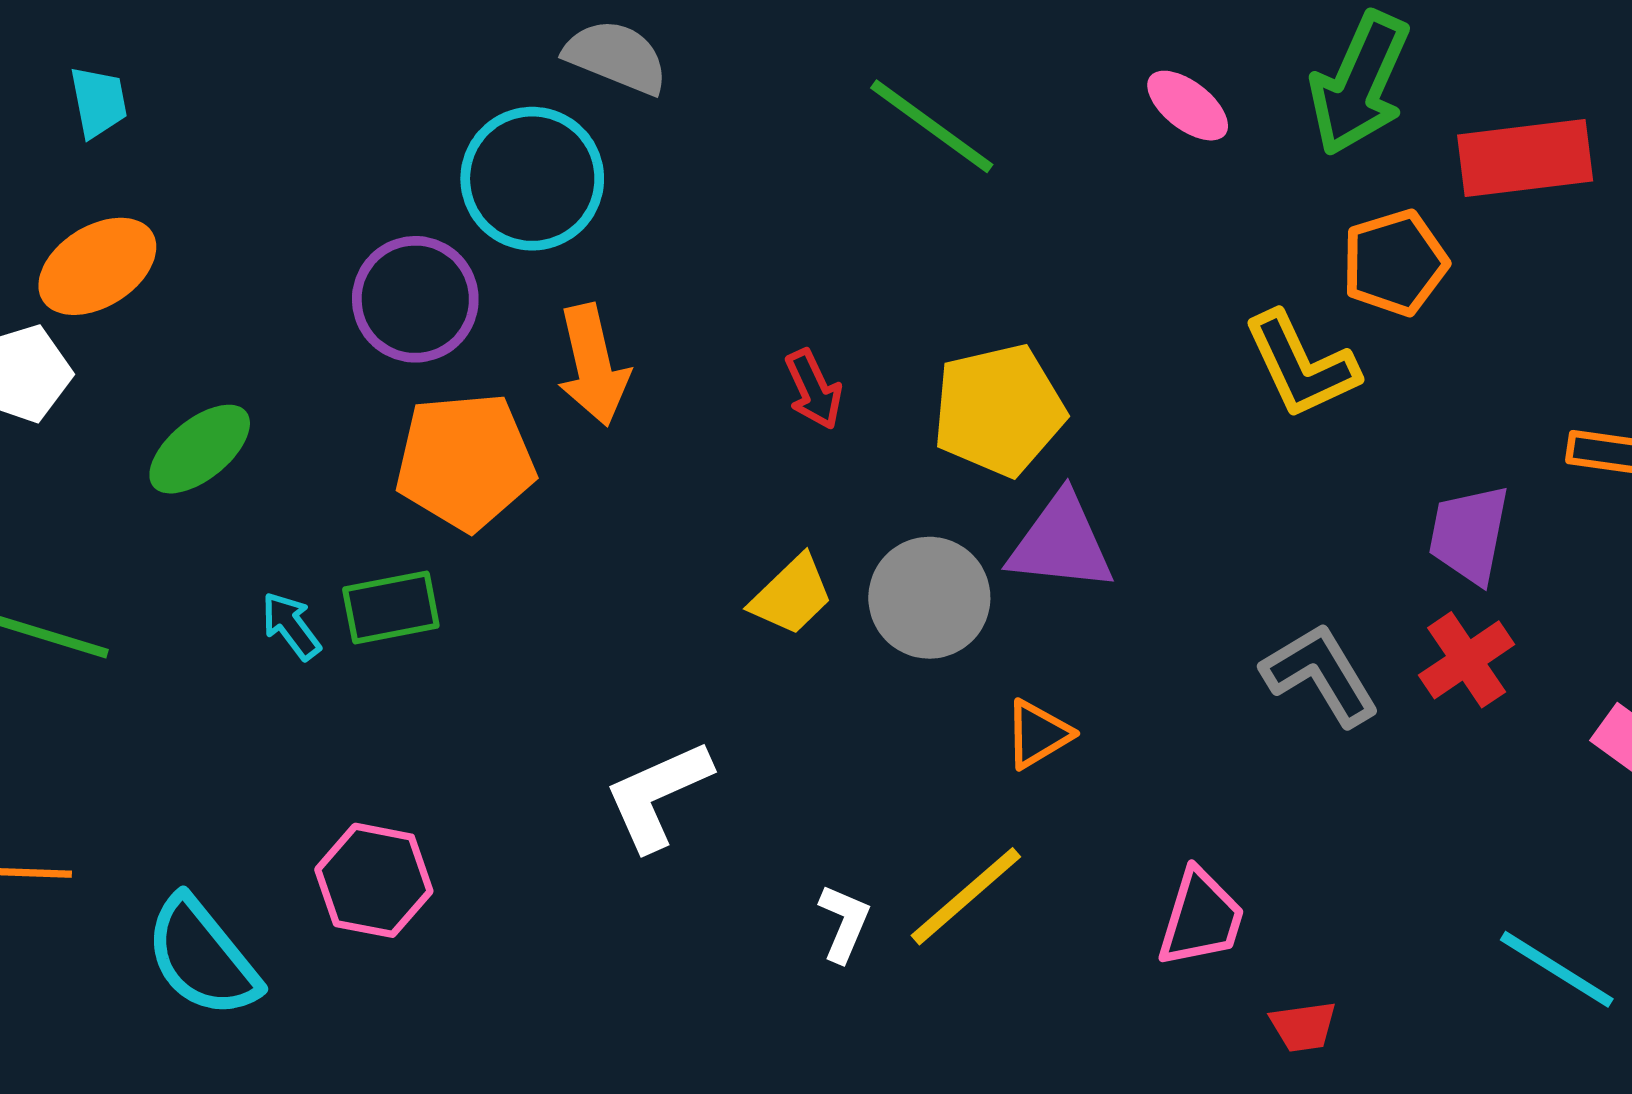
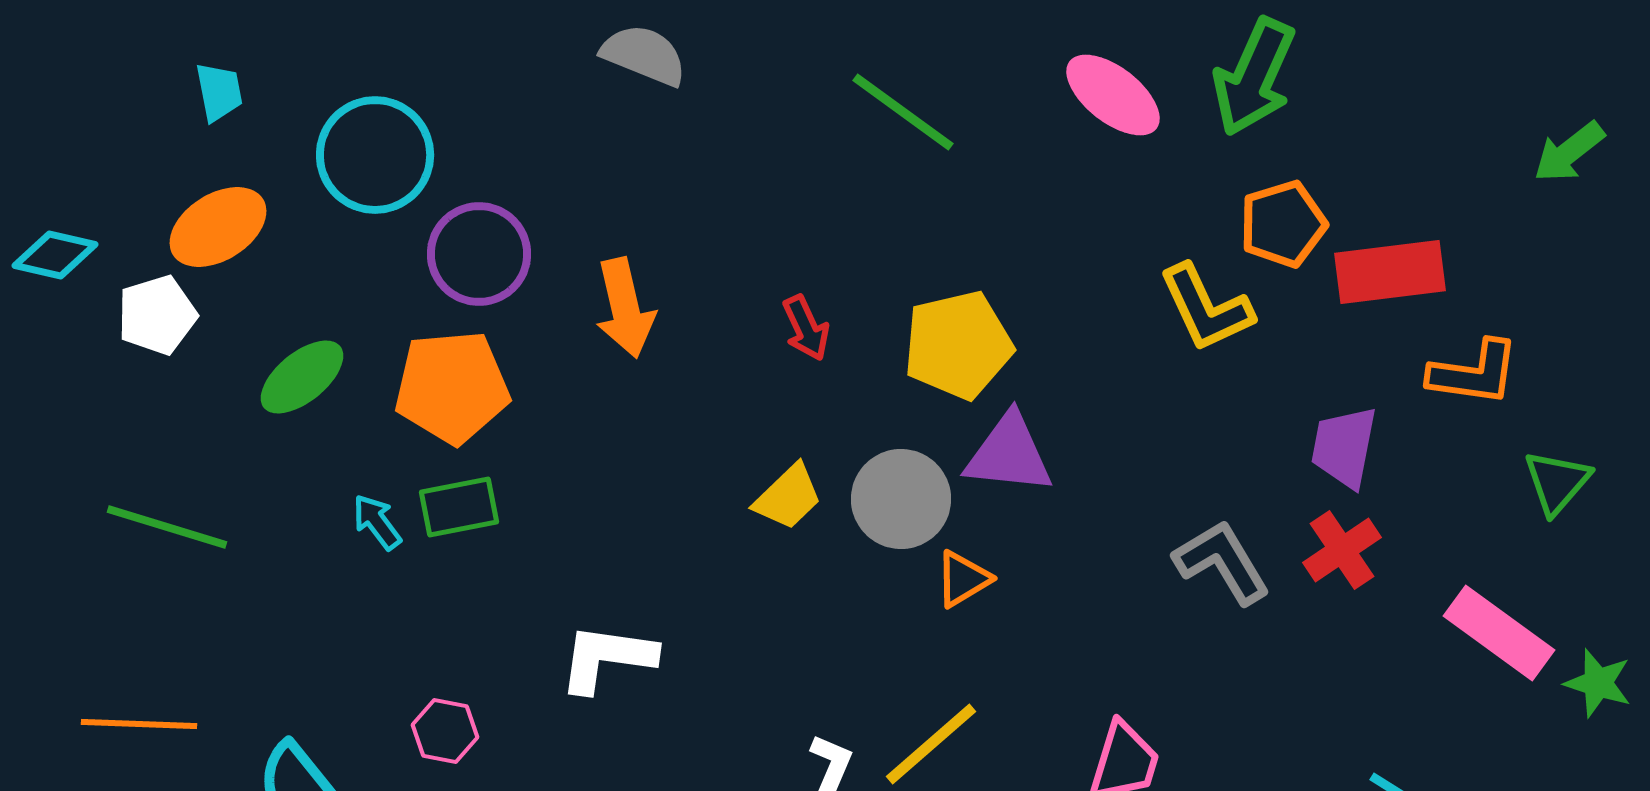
pink ellipse: (1188, 106) -> (1113, 95), size x1.4
red rectangle: (1525, 158) -> (1390, 272), moved
cyan circle: (532, 179) -> (375, 155), moved
orange pentagon: (465, 461) -> (452, 387), moved
orange triangle: (1038, 734) -> (963, 579), moved
white L-shape: (658, 795) -> (607, 658), moved, turned 32
pink hexagon: (374, 880) -> (445, 731), size x0.7

